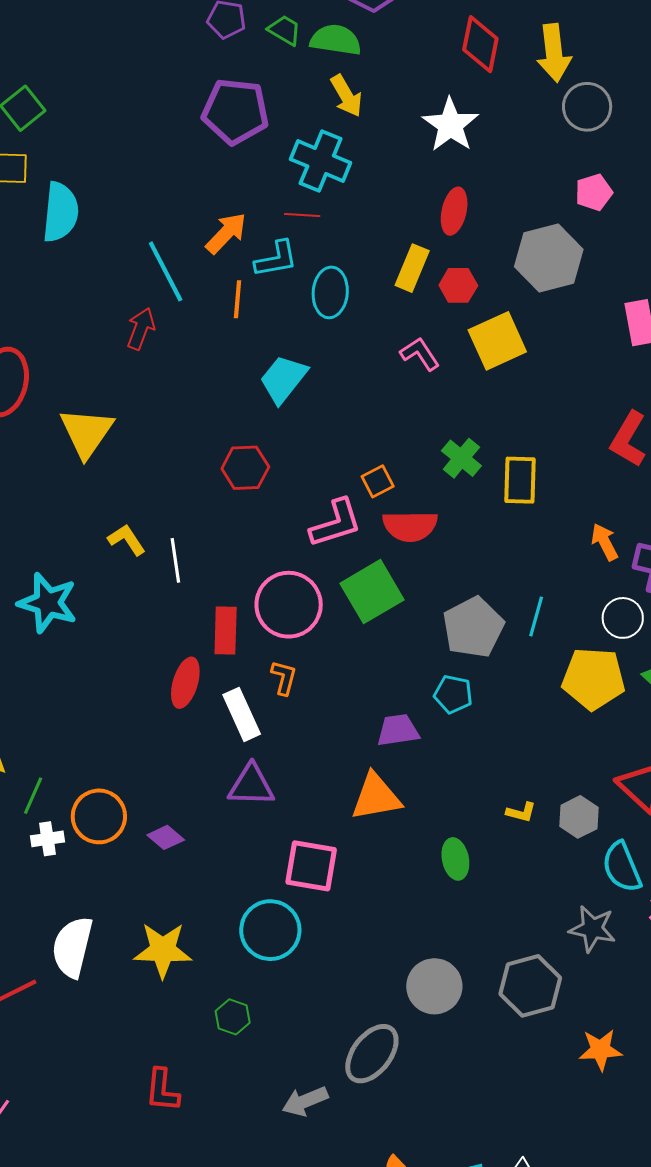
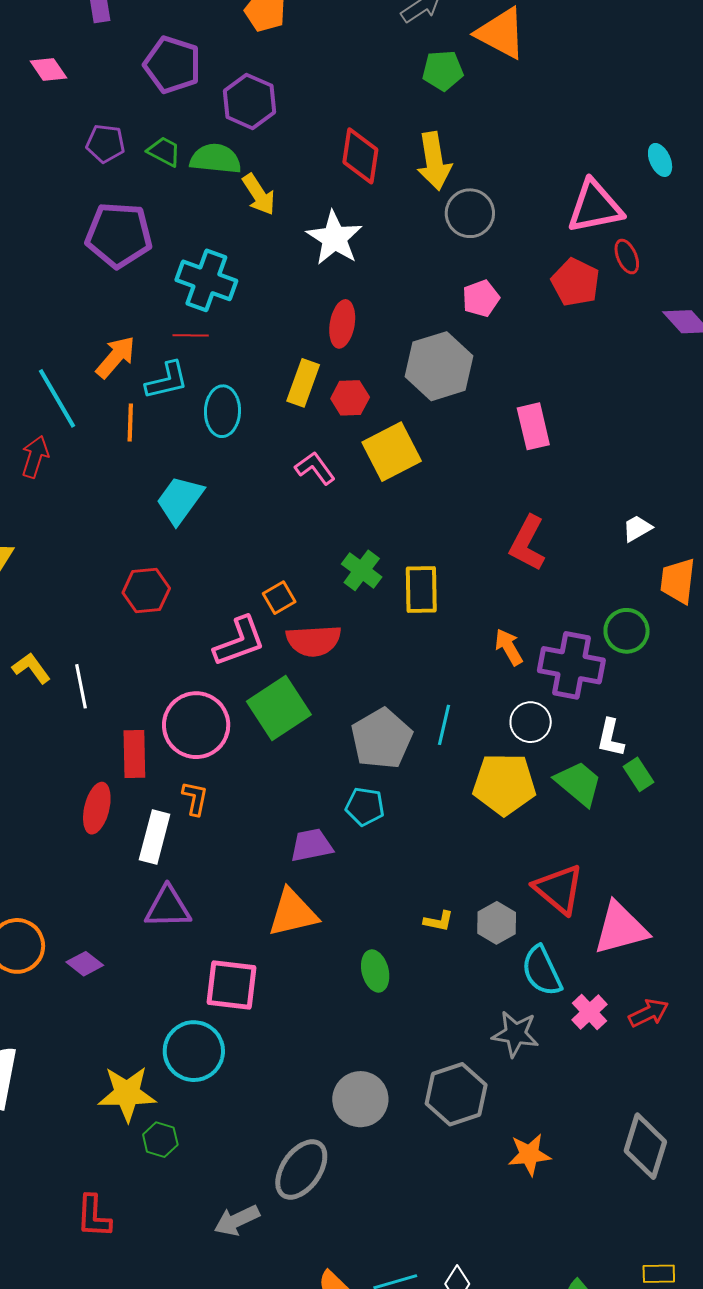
yellow arrow: (346, 96) -> (259, 195), moved
white rectangle: (242, 714) -> (155, 837), turned 42
yellow star: (163, 950) -> (127, 1094), moved

